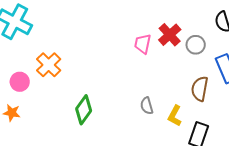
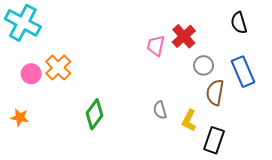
gray circle: (196, 45) -> (204, 65), moved
pink circle: (20, 82) -> (31, 74), moved

